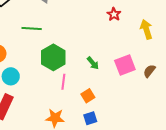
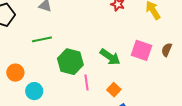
green arrow: (93, 63) -> (110, 57), size x1.5
pink square: (125, 65) -> (142, 50), turned -35

